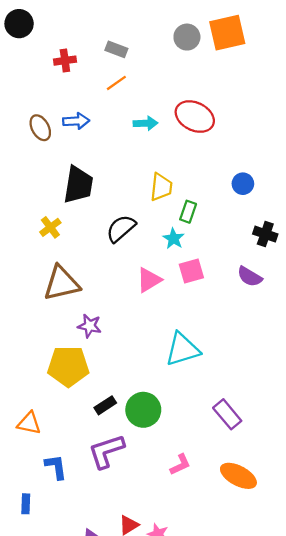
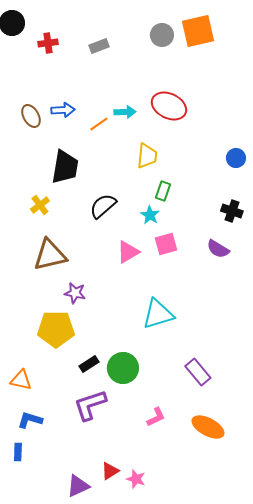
gray rectangle: (116, 49) -> (99, 46), turned -42
red cross: (65, 61) -> (48, 43), moved
orange line: (116, 83) -> (99, 124), moved
blue circle: (243, 184) -> (236, 158), moved
yellow trapezoid: (161, 187) -> (147, 156), moved
blue L-shape: (56, 467) -> (30, 420), moved, turned -65

